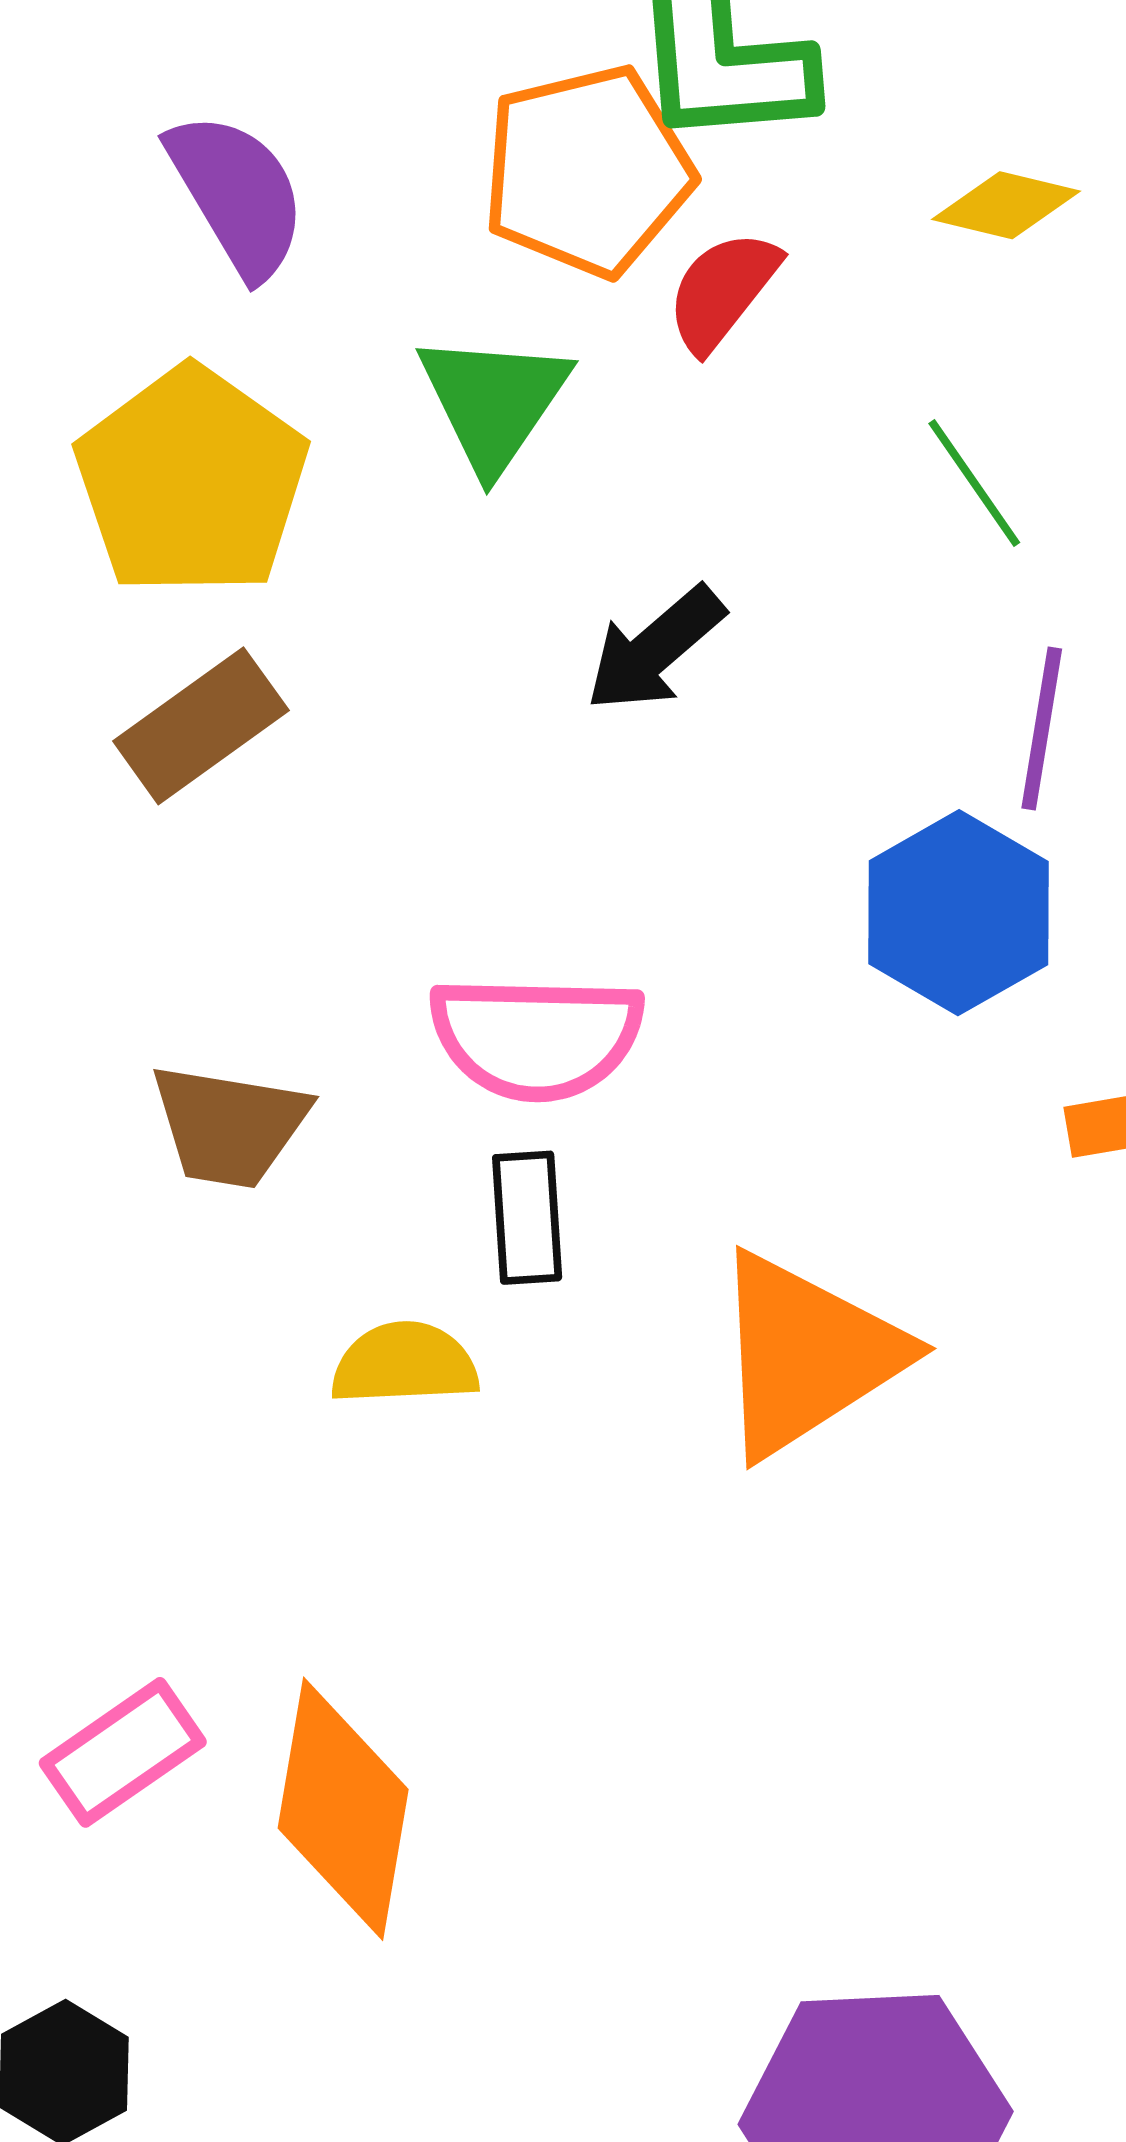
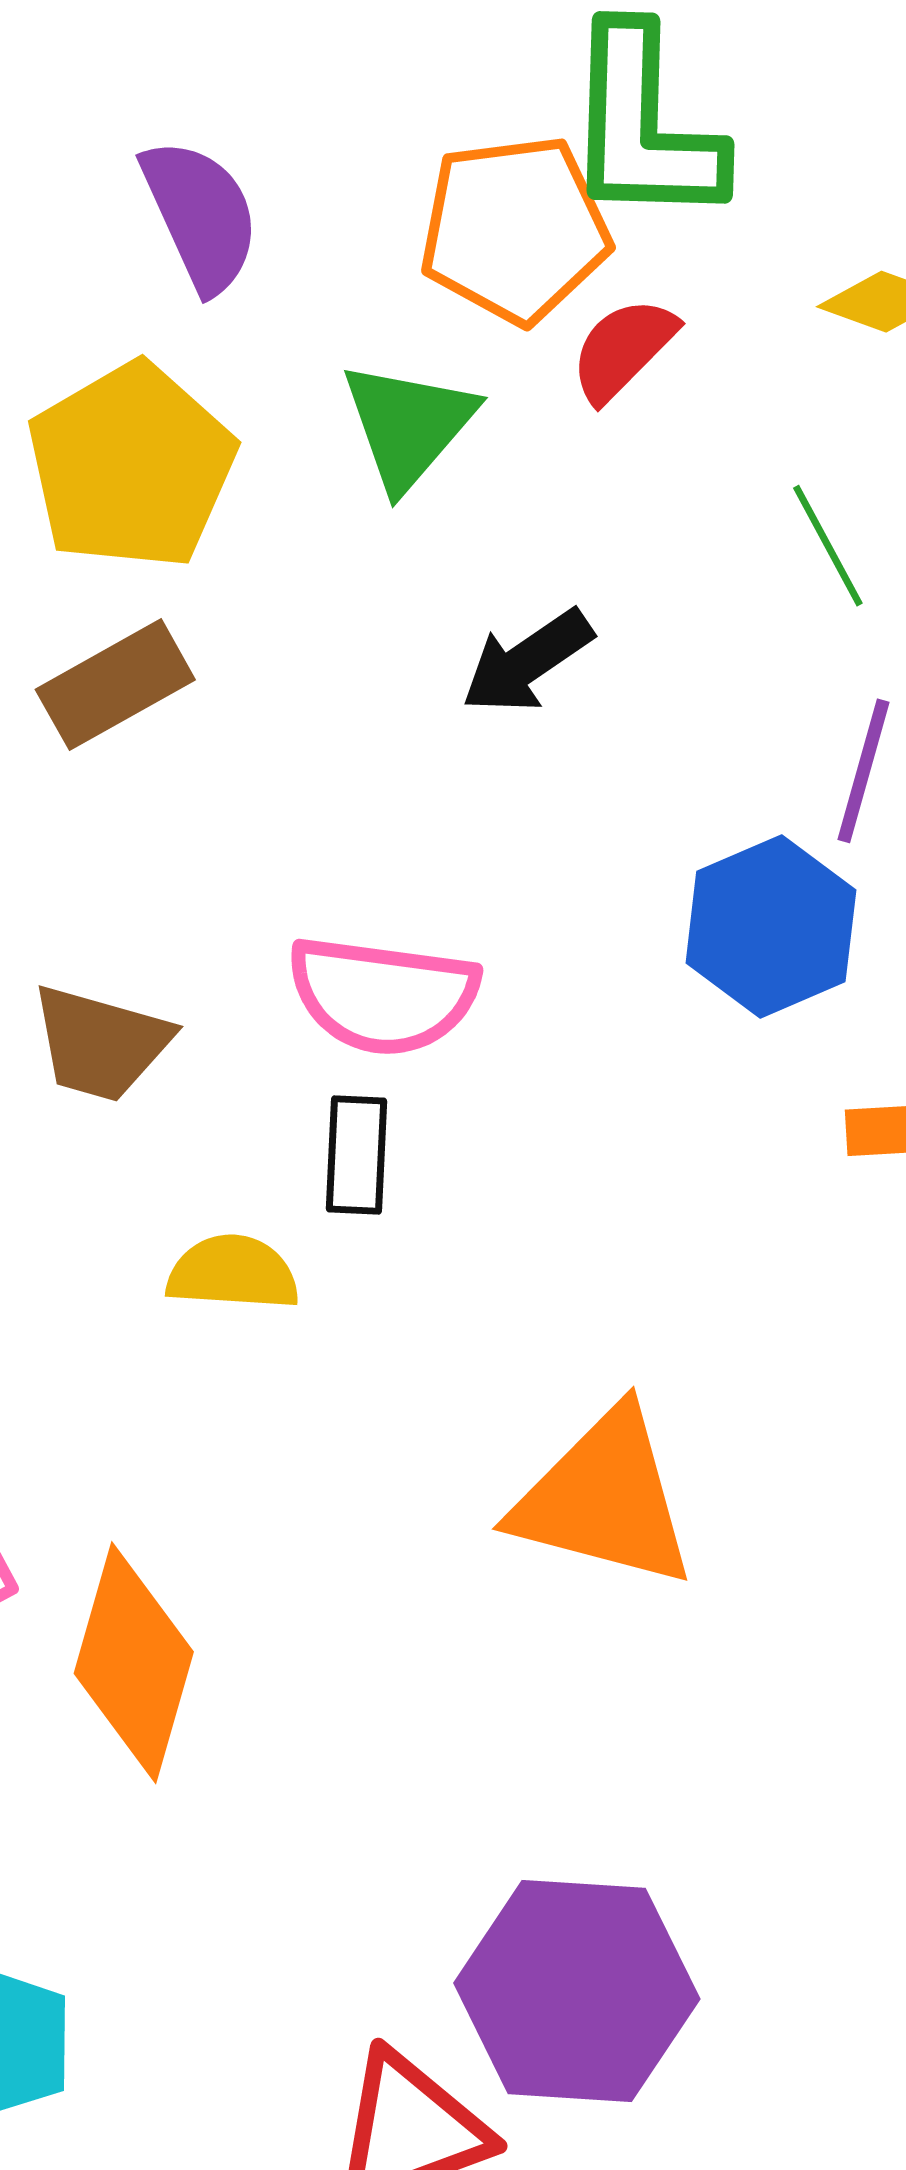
orange triangle: (807, 1355) -> (604, 1499), moved, turned 41

